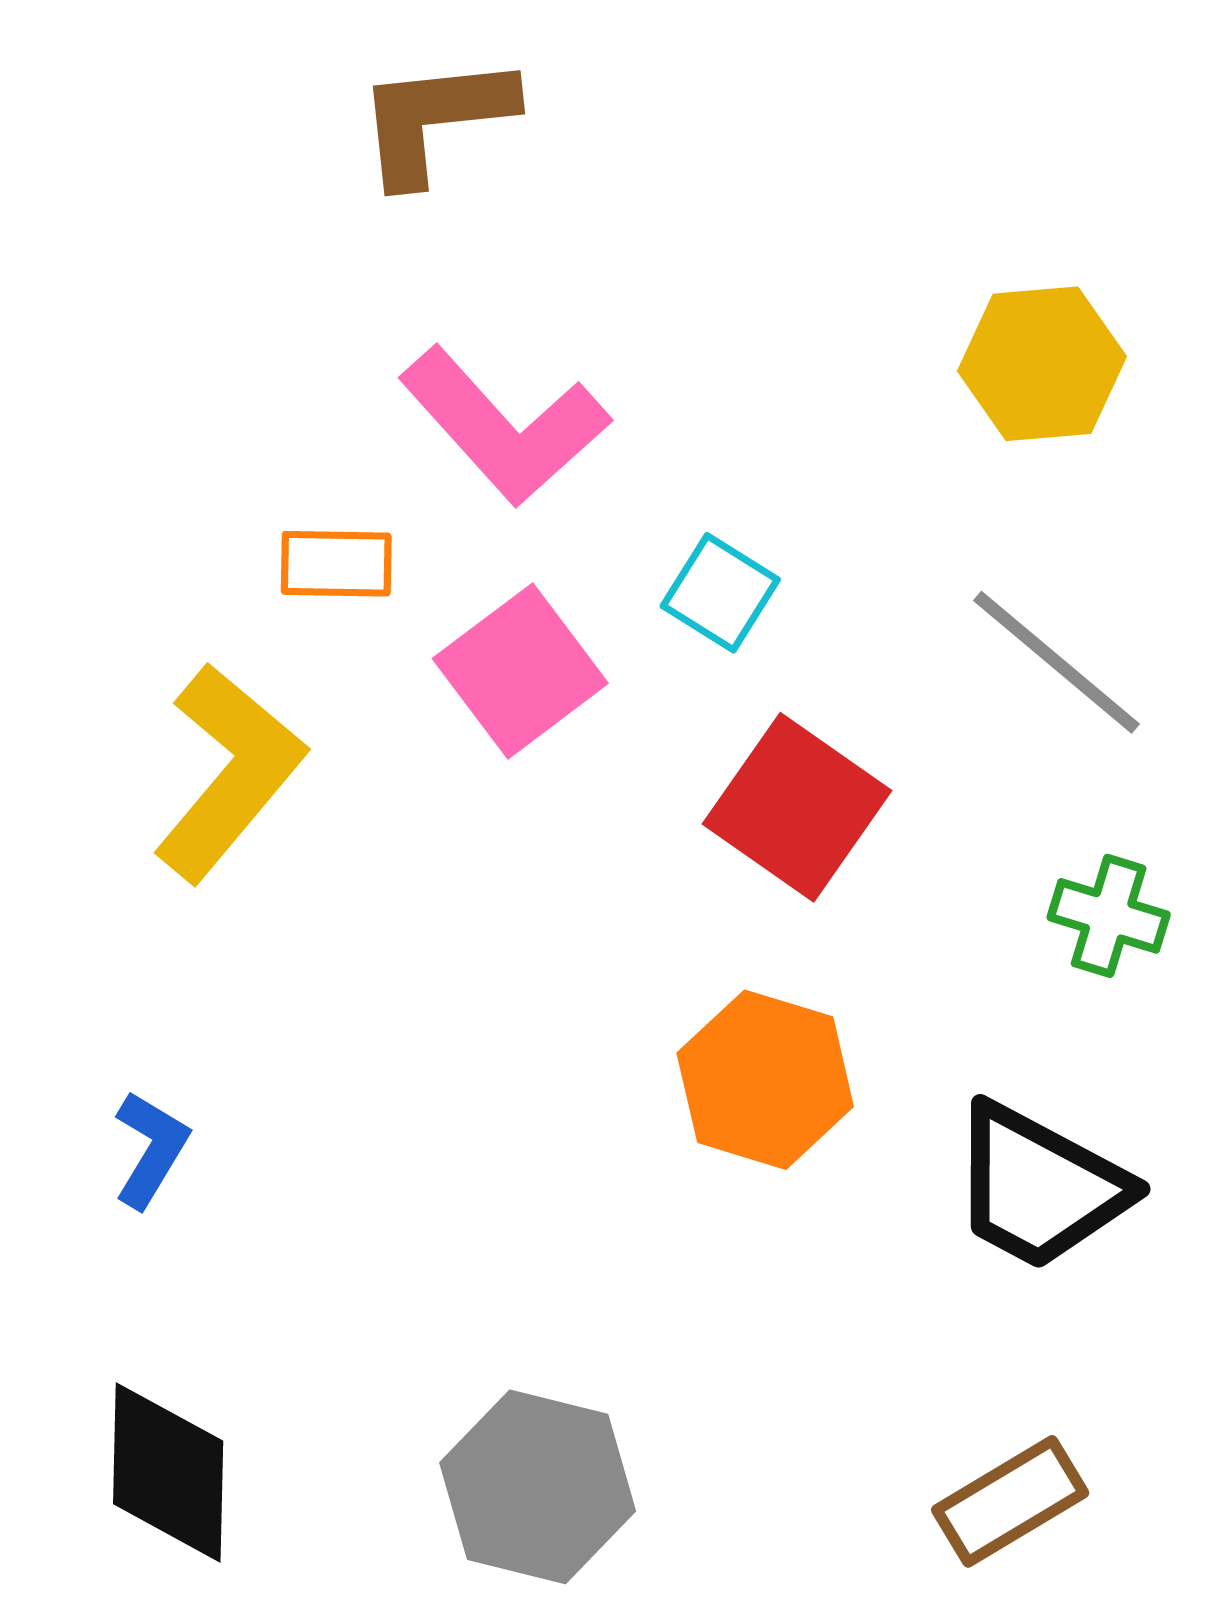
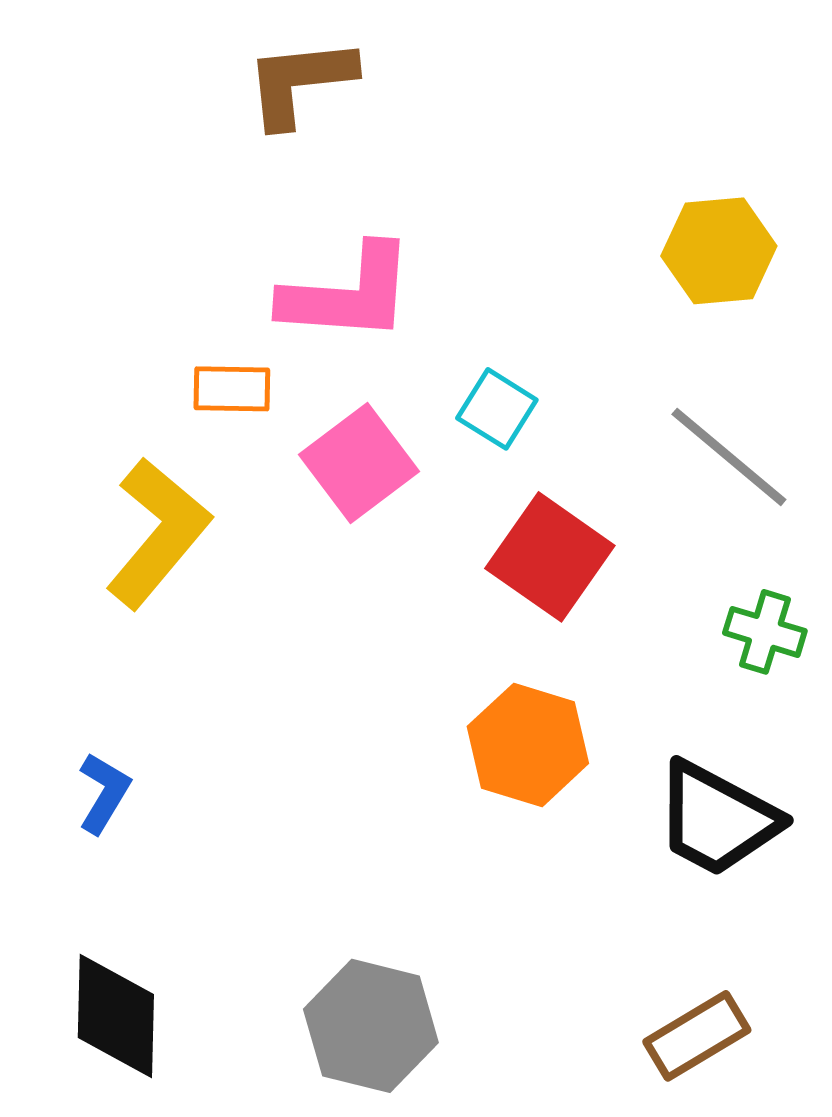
pink L-shape: (504, 426) -> (348, 294), turned -44

